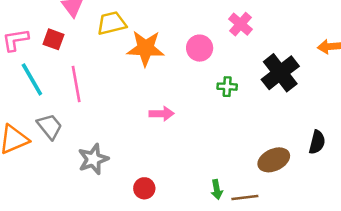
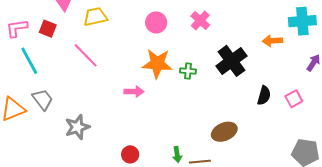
orange star: (146, 48) -> (157, 64), moved
pink circle: (200, 48) -> (156, 22), moved
pink line: (76, 84) -> (86, 55), moved, turned -36
black semicircle: (317, 142) -> (264, 95), moved
red circle: (144, 188) -> (130, 154), moved

